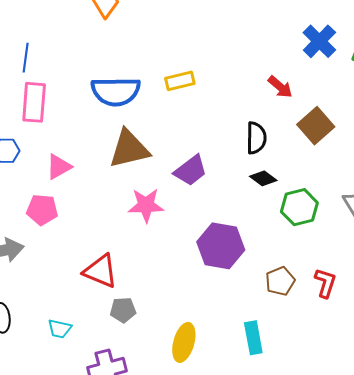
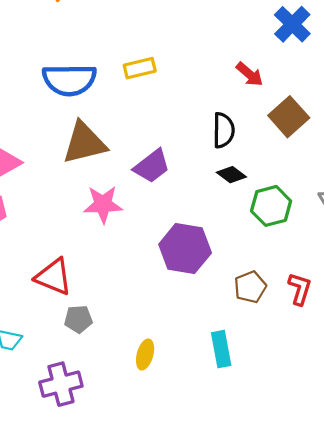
yellow ellipse: (184, 342) -> (145, 354), size x0.7

